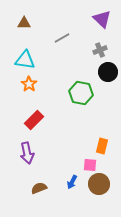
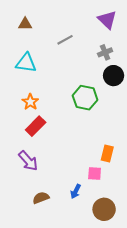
orange star: (29, 84) -> (30, 102), moved
purple arrow: (27, 153) -> (28, 161), turned -30
brown circle: (99, 184) -> (104, 209), moved

